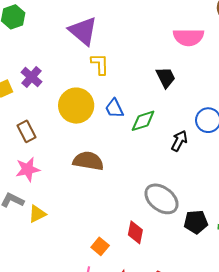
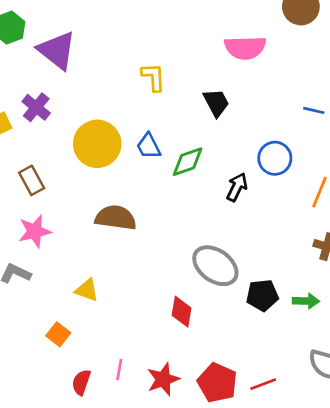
purple triangle: (83, 31) -> (57, 50), moved
yellow L-shape: (100, 64) -> (153, 77), moved
yellow triangle: (37, 214) -> (87, 290), moved, turned 48
orange square: (100, 246) -> (58, 334), moved

